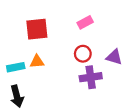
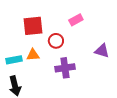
red circle: (83, 54) -> (56, 41), moved
purple cross: (91, 77) -> (65, 68), moved

